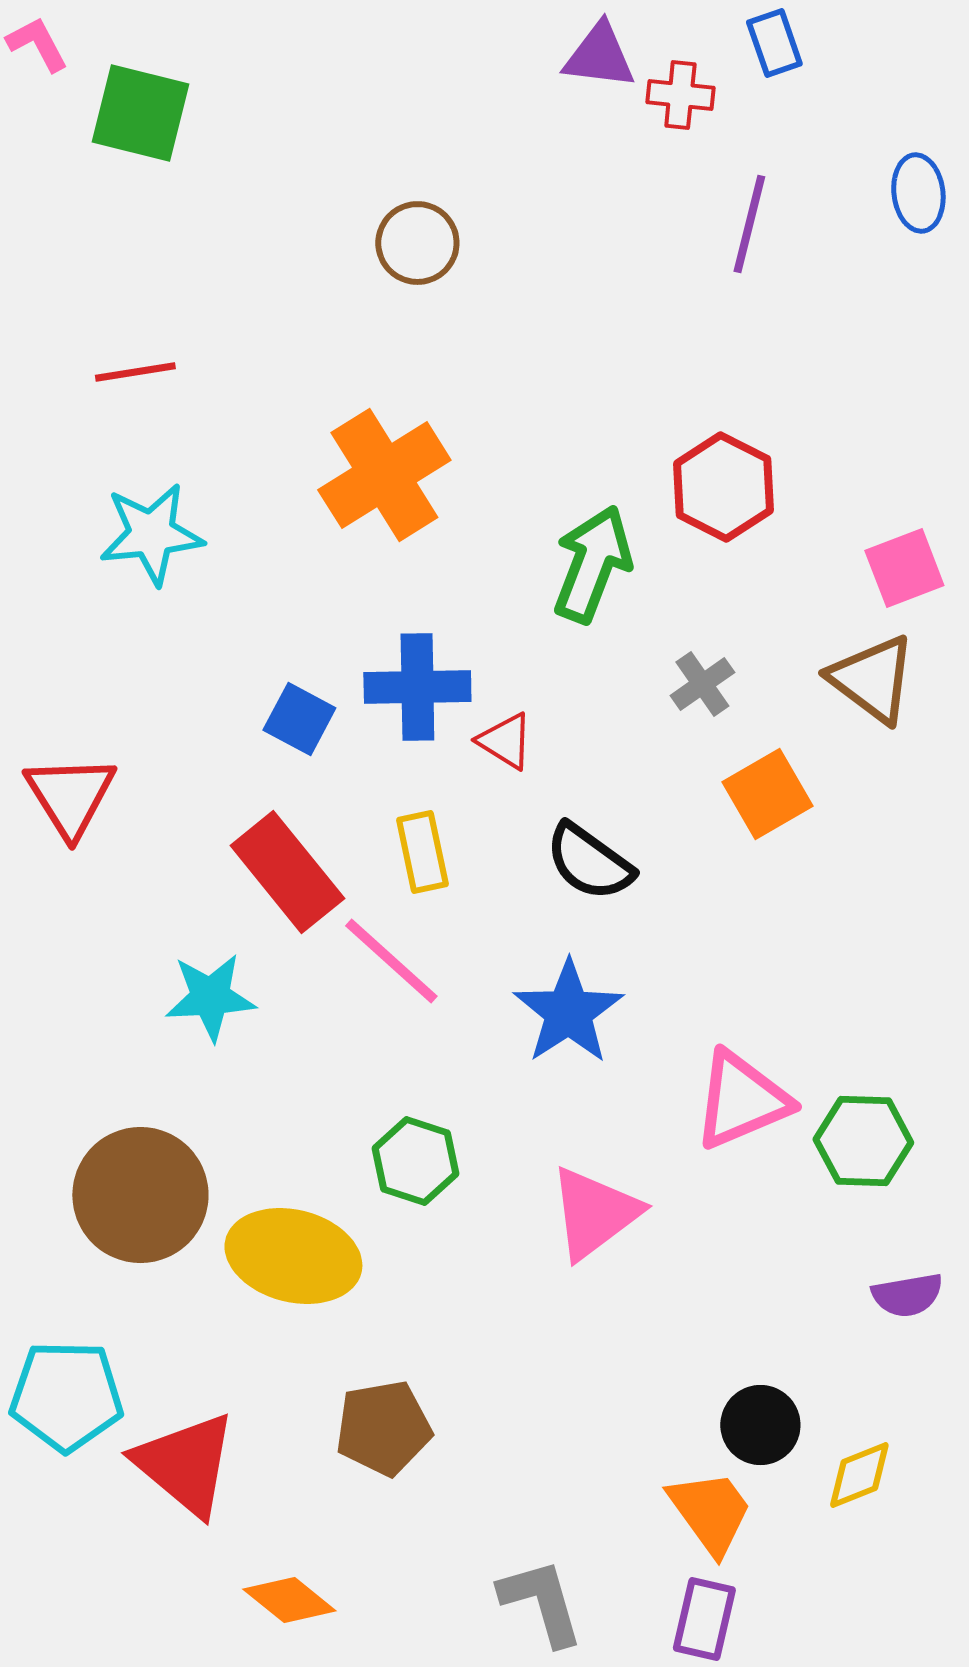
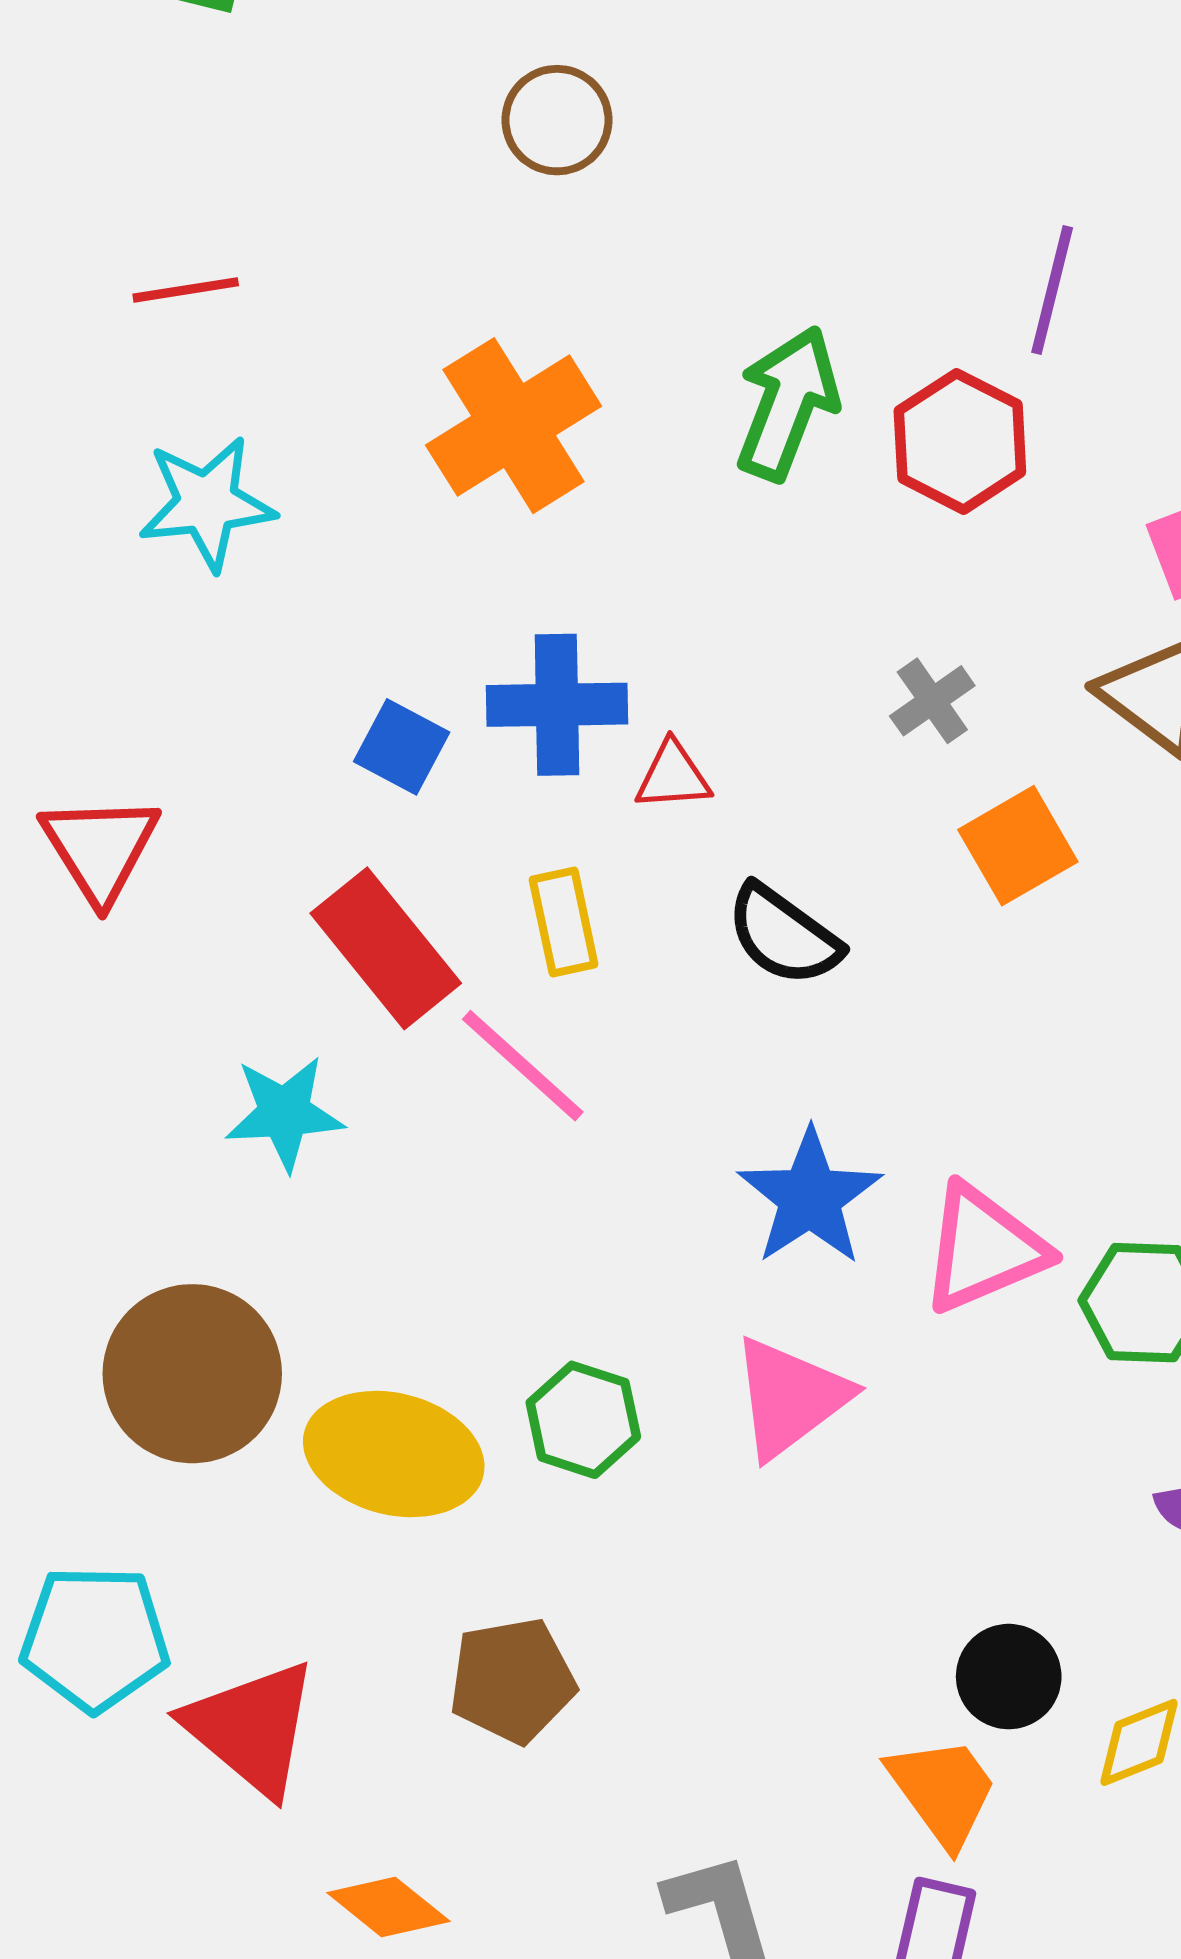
purple line: (749, 224) -> (1052, 290), moved
green arrow: (592, 564) -> (787, 403), moved
red triangle: (505, 741) -> (673, 776), turned -36
blue star: (568, 1012) -> (810, 1197), moved
green hexagon: (415, 1161) -> (583, 1420), moved

